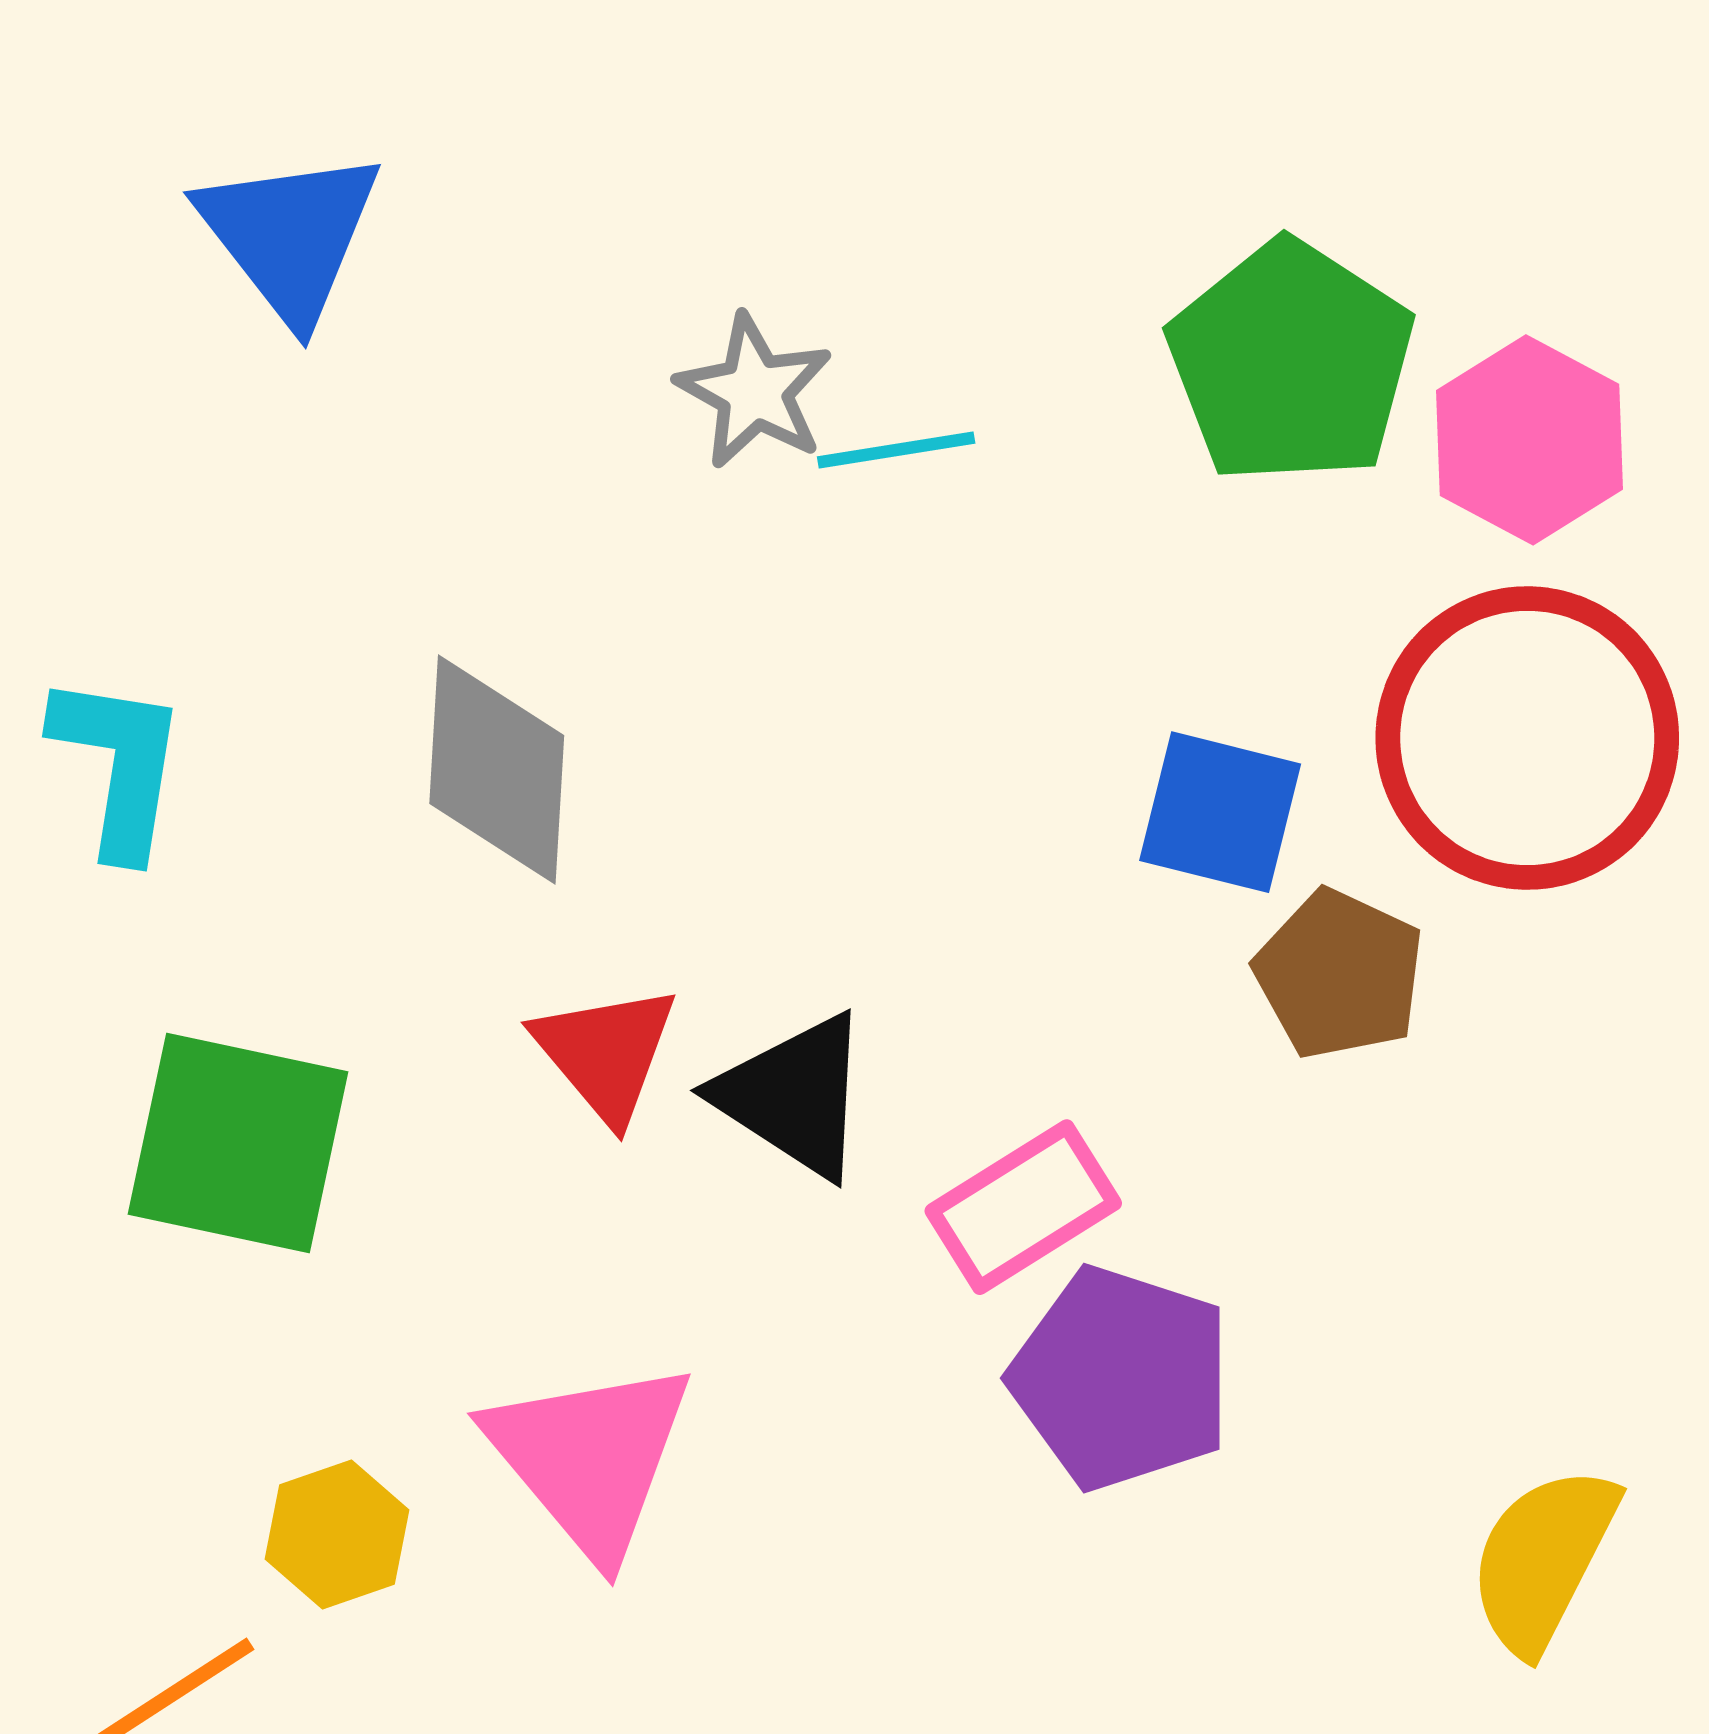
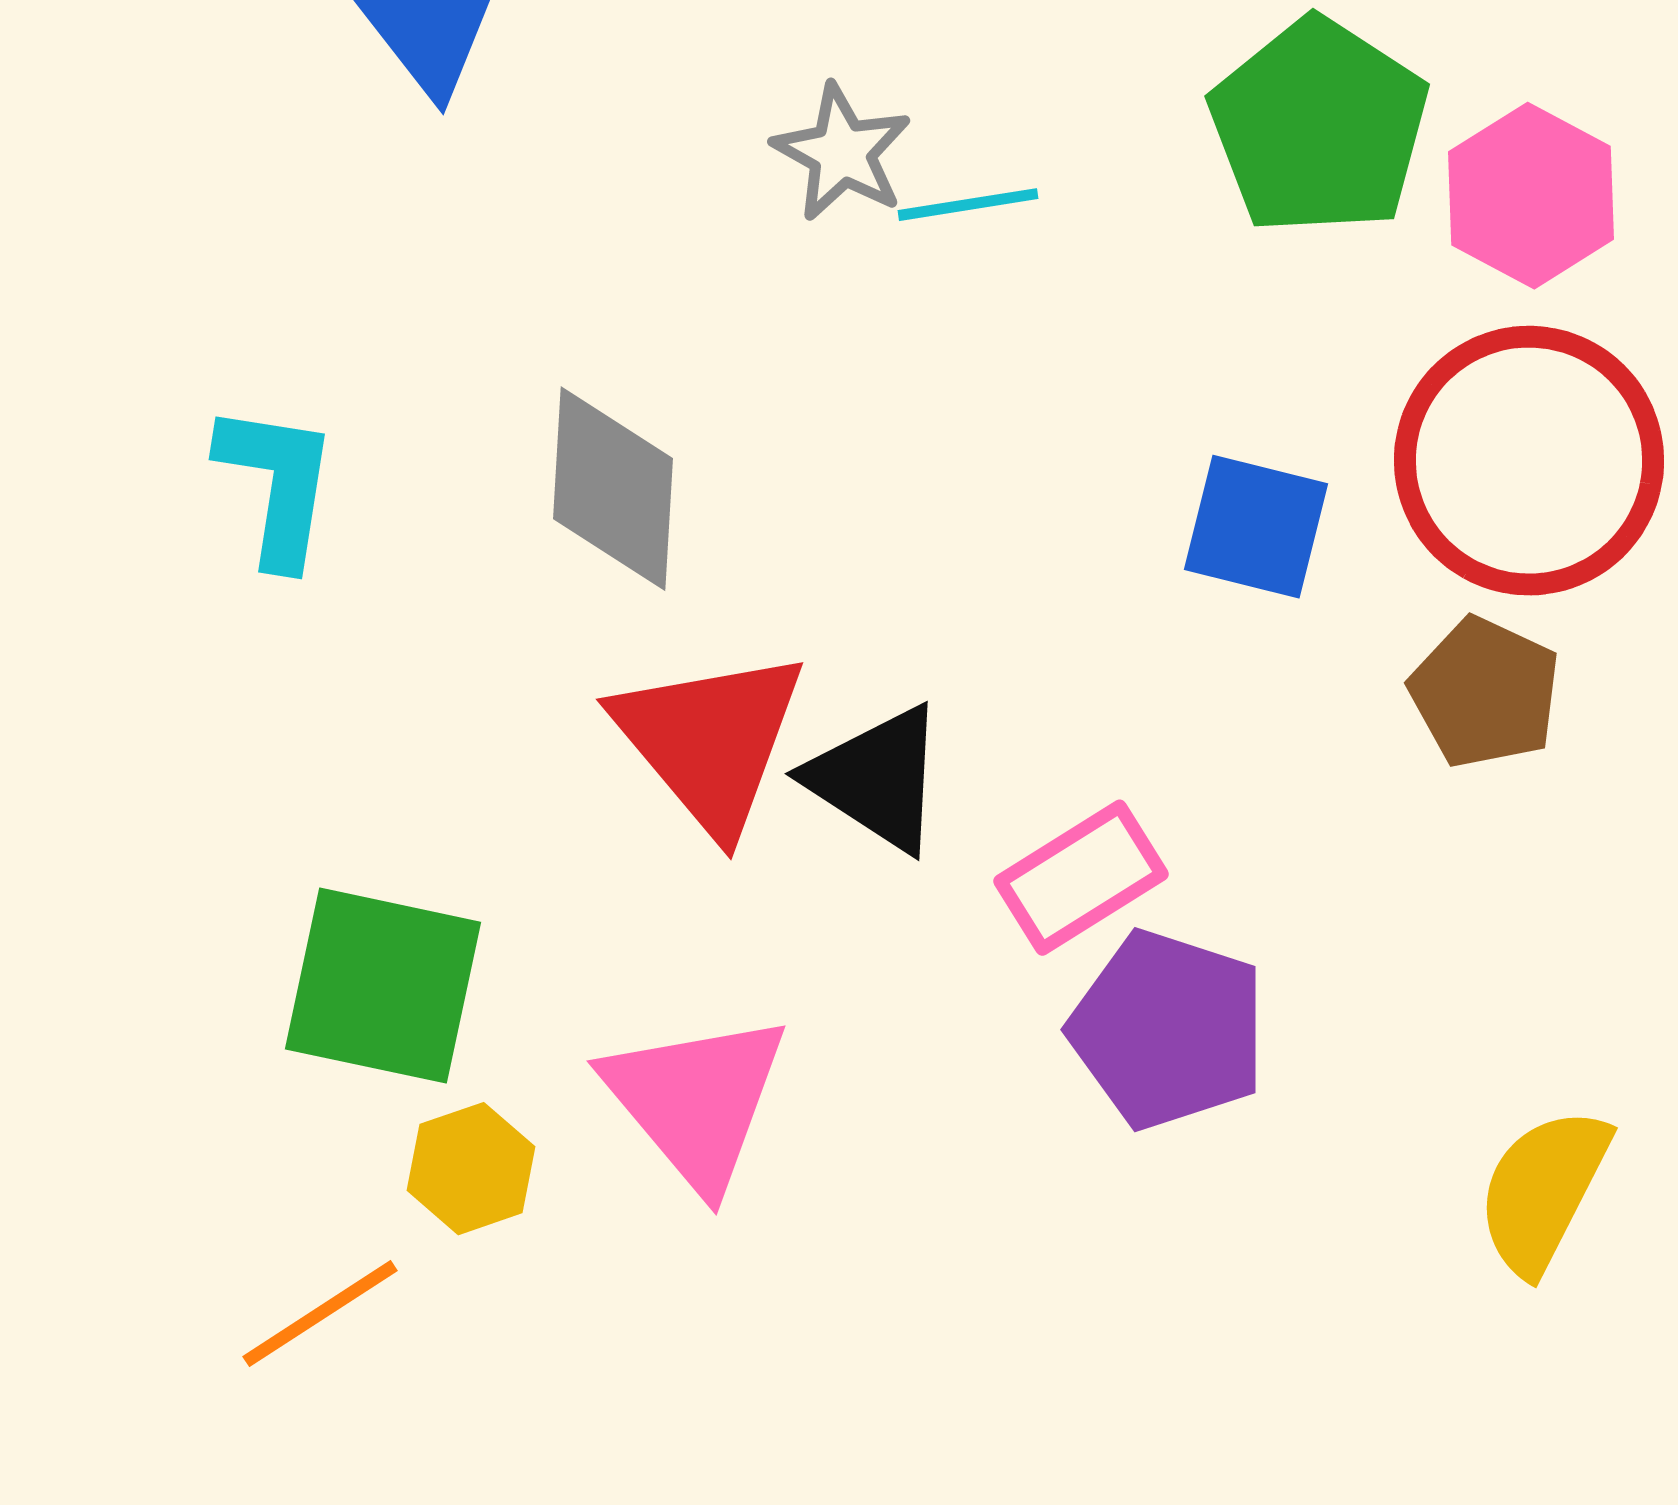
brown pentagon: (1339, 974) -> (1485, 693), moved
red triangle: (606, 1053) -> (710, 741), size x1.5
green square: (238, 1143) -> (383, 986), moved

